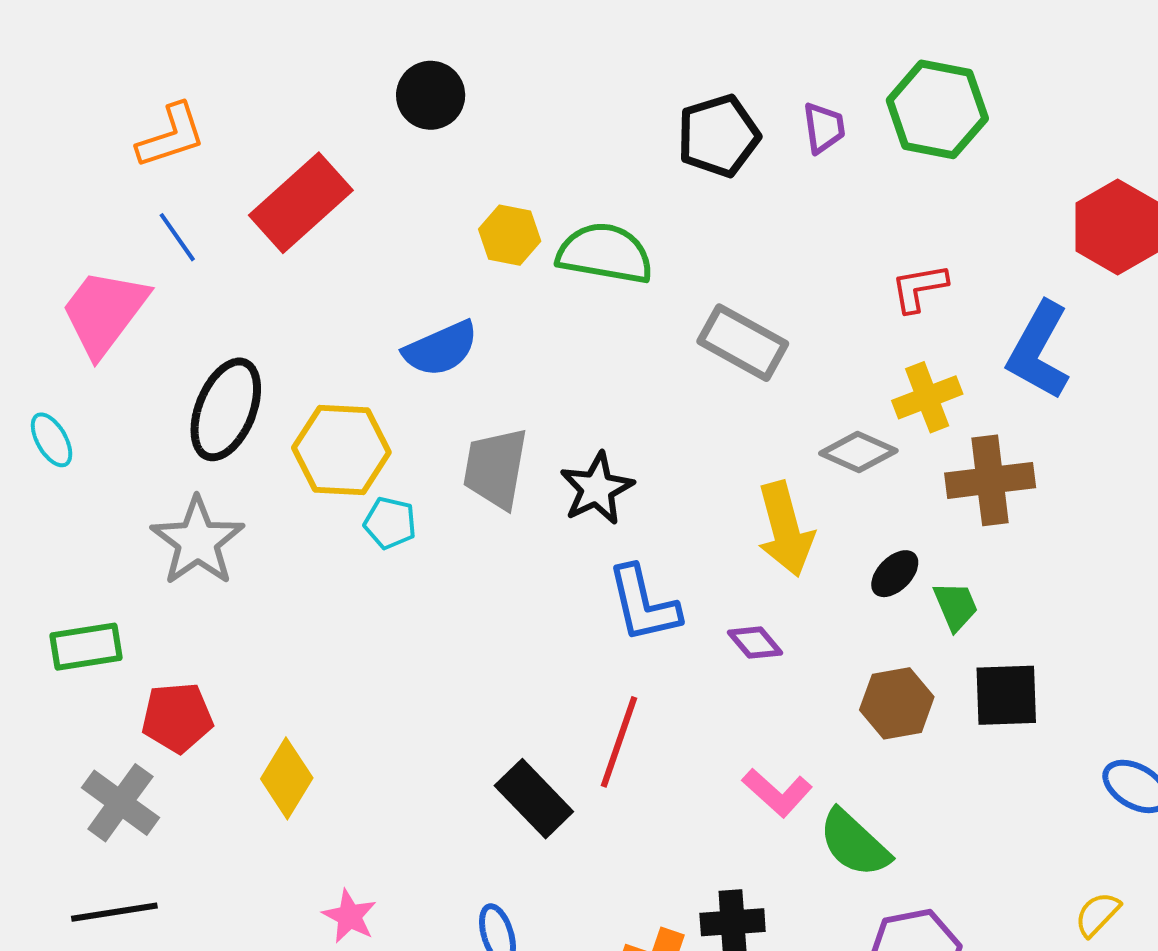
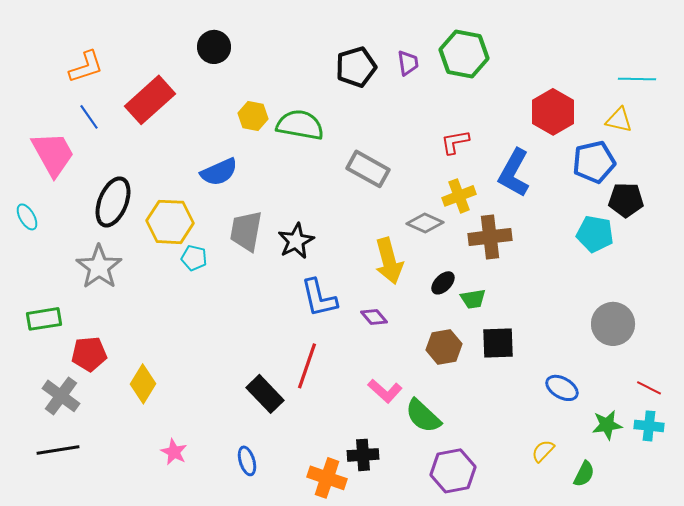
pink trapezoid: (104, 312) -> (53, 154), turned 114
green trapezoid: (956, 606) -> (473, 299), turned 104

